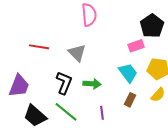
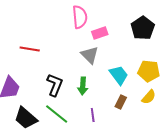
pink rectangle: (136, 46) -> (100, 33), moved
gray triangle: (77, 53) -> (90, 55), moved
green arrow: (92, 84) -> (83, 86), turned 90

